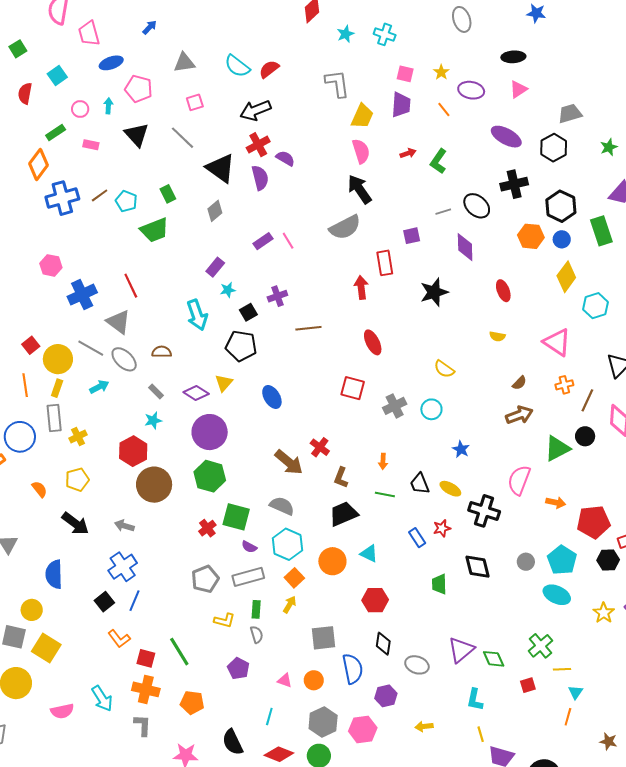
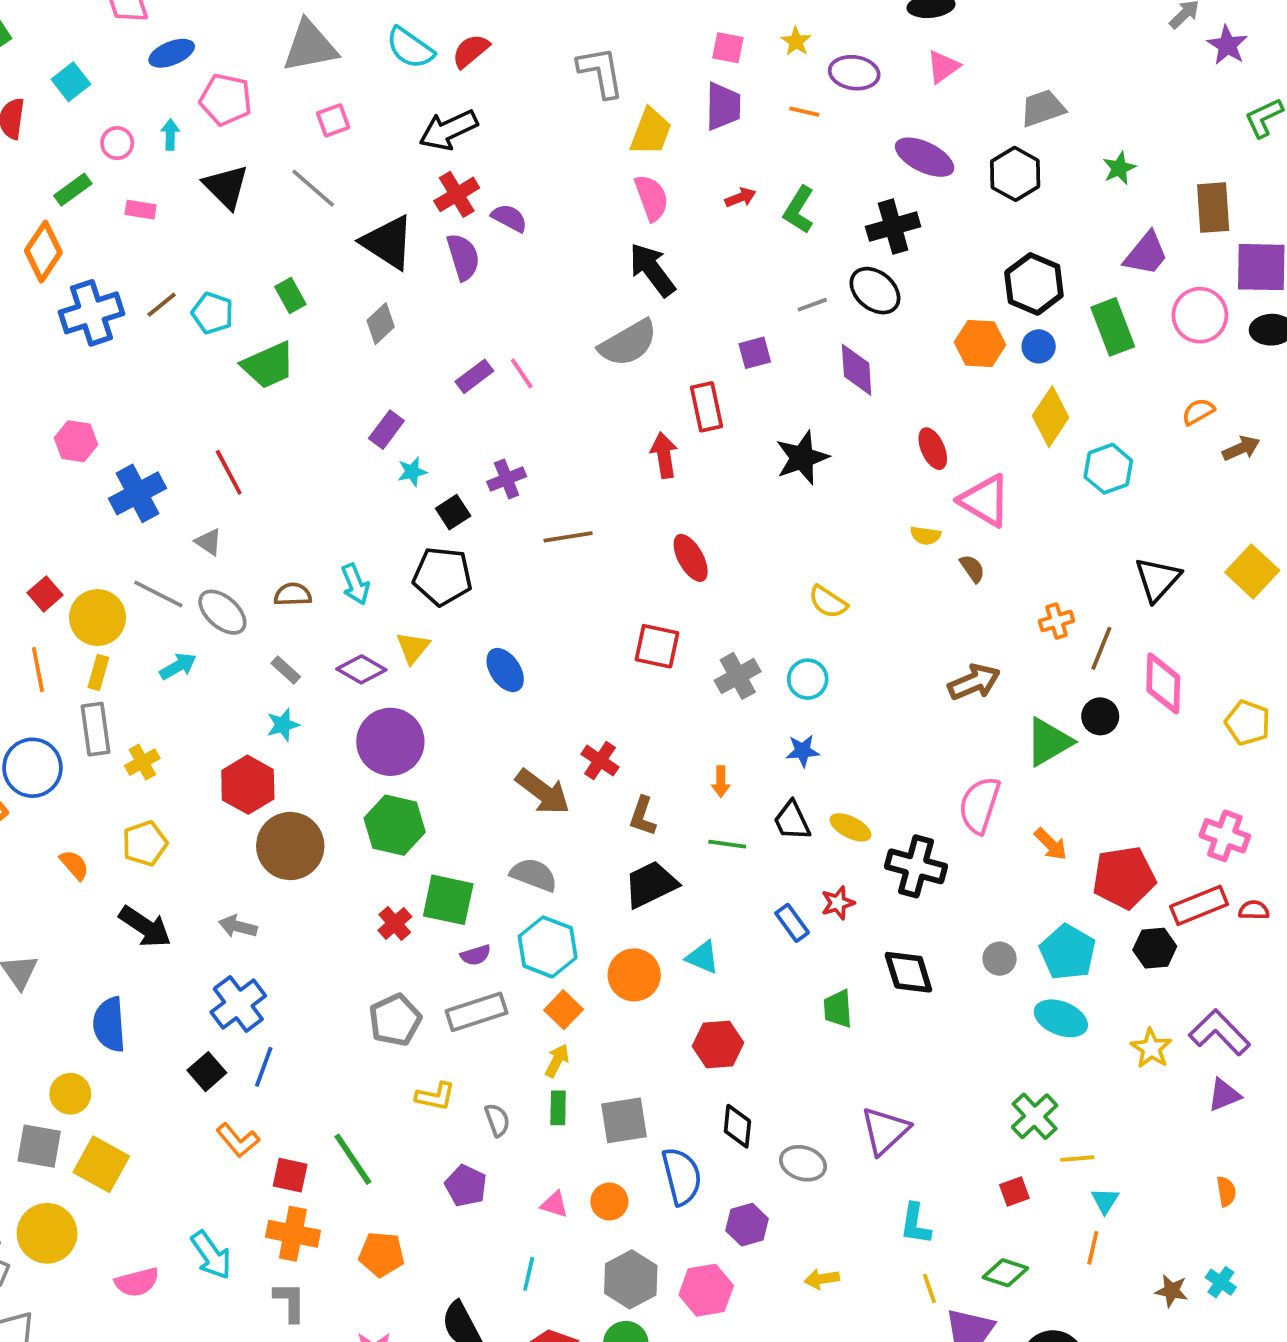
gray triangle: (184, 63) -> (310, 46), size x1.4
orange line: (444, 109) -> (804, 112), turned -35
black cross: (514, 184) -> (893, 227), moved
cyan arrow: (197, 315) -> (355, 584), moved, size x0.7
gray triangle: (118, 322) -> (209, 542), size x0.6
pink triangle: (557, 342) -> (985, 501), moved
brown semicircle: (519, 383) -> (972, 568), moved, turned -77
blue star: (461, 449) -> (803, 751), moved, turned -30
orange arrow: (556, 503) -> (1051, 844), turned 36
purple semicircle: (249, 547) -> (476, 955), turned -42
green rectangle: (256, 609) -> (558, 1108), moved
green diamond: (494, 659) -> (1005, 1273), moved, turned -45

